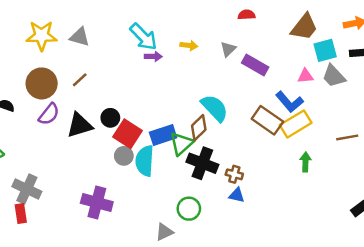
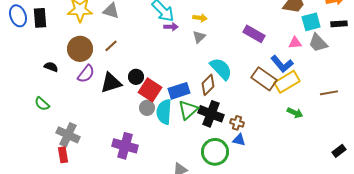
gray triangle: (228, 49) -> (199, 37), moved
green triangle: (181, 144) -> (188, 110), moved
green arrow: (305, 162) -> (295, 113), turned 112
green circle: (189, 209) -> (215, 152), moved, size x1.4

